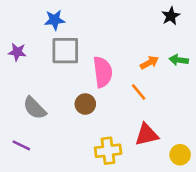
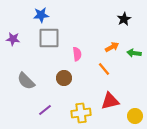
black star: (171, 16) -> (124, 19), moved
green arrow: (179, 60) -> (134, 53), moved
pink semicircle: (103, 72) -> (77, 54), size x0.6
purple line: (21, 145) -> (45, 110), moved, turned -64

